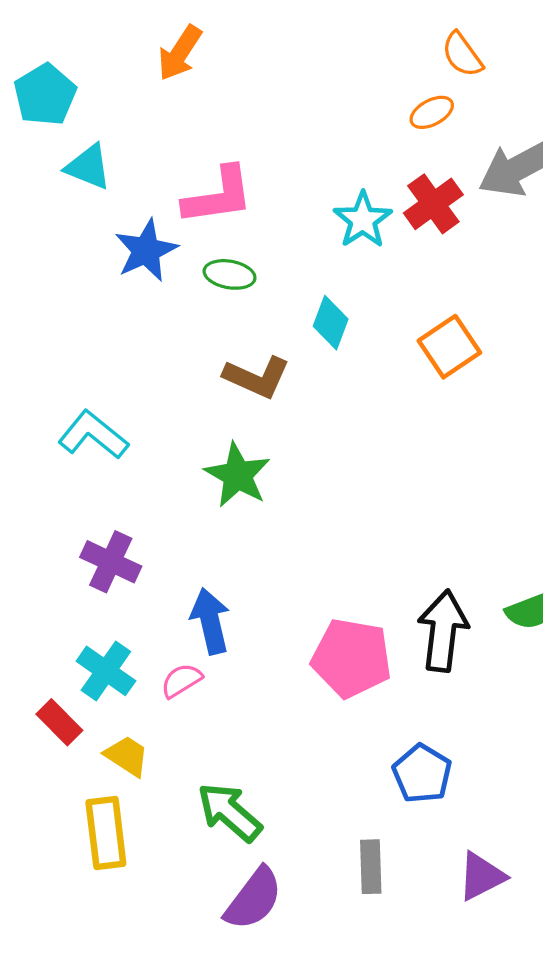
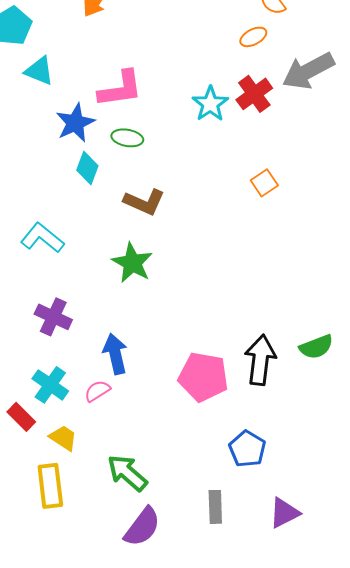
cyan diamond: (331, 323) -> (87, 168), moved
orange square: (449, 347) -> (264, 183), size x0.7

